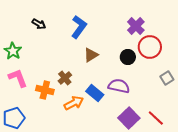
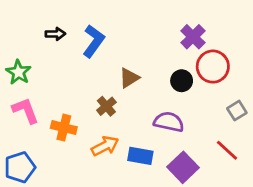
black arrow: (39, 24) -> (55, 34), turned -32
blue L-shape: (79, 27) -> (94, 41), moved
brown cross: (65, 78) -> (106, 106), moved
blue rectangle: (95, 93) -> (140, 156), moved, turned -30
red line: (156, 118) -> (227, 150), moved

